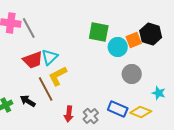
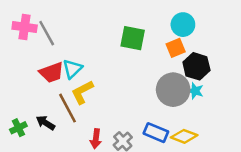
black hexagon: (151, 34) -> (196, 66), moved
cyan circle: (118, 47) -> (183, 25), moved
gray circle: (132, 74) -> (173, 90), size x1.4
cyan star: (159, 93) -> (195, 91), moved

